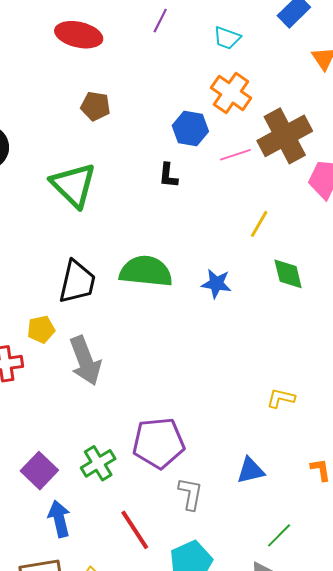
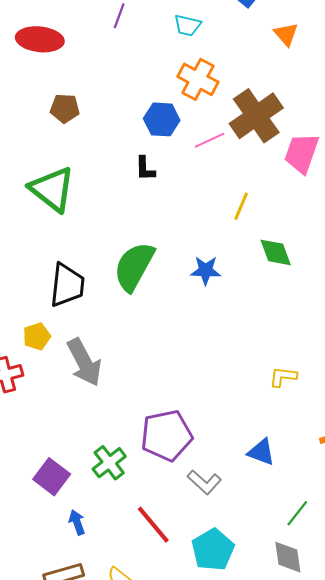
green semicircle: (146, 271) -> (134, 266), turned -60
blue triangle: (251, 470) -> (261, 452), turned 40
gray L-shape: (190, 494) -> (204, 482), turned 128
blue arrow: (59, 519) -> (77, 522), size x0.7

